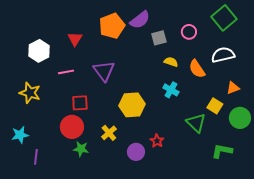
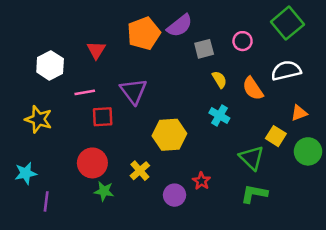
yellow semicircle: (171, 62) -> (219, 80), turned 40
red square: (80, 103) -> (103, 117), moved
green L-shape: (222, 151) -> (254, 194), moved

